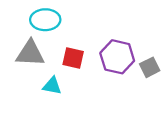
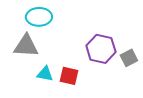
red square: (73, 58) -> (69, 76), moved

